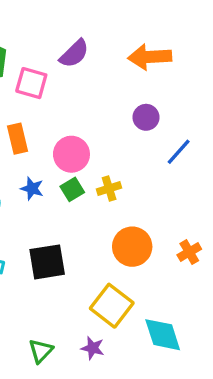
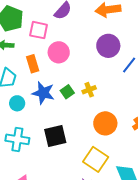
purple circle: (146, 117) -> (108, 46), size x1.5
pink circle: (71, 154) -> (59, 52), moved
blue star: (32, 189) -> (43, 93), size x1.6

